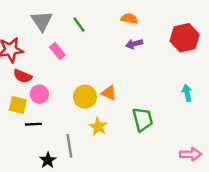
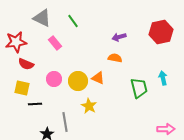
orange semicircle: (129, 19) -> (115, 58), moved
gray triangle: (42, 21) -> (42, 18), turned -30
pink circle: (39, 94) -> (54, 79), moved
green trapezoid: (143, 119) -> (139, 88), moved

